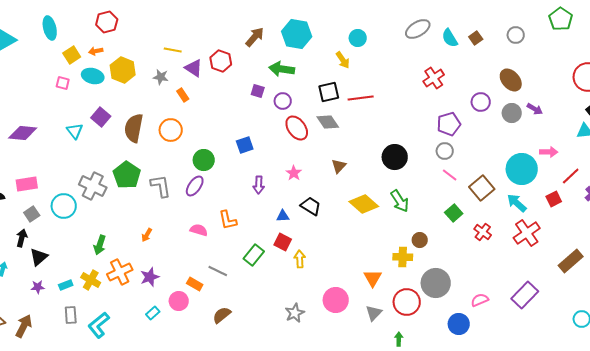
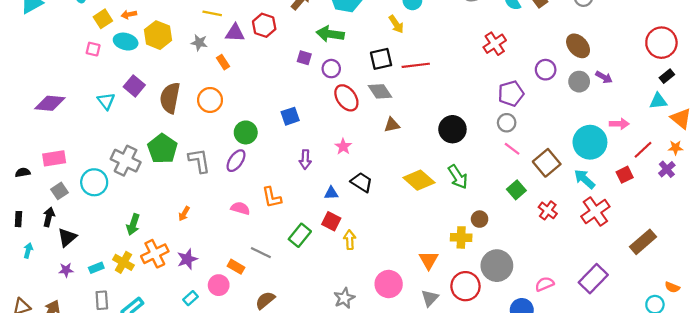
purple triangle: (194, 68) -> (235, 33), turned -30
brown triangle: (339, 166) -> (392, 125), moved, turned 35

